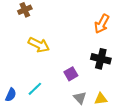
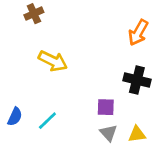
purple square: (71, 74) -> (106, 107), moved, turned 32
blue semicircle: (11, 95) -> (15, 117), moved

